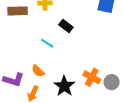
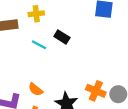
cyan line: (47, 43) -> (39, 45), moved

